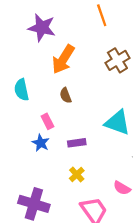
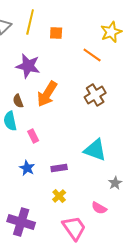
orange line: (102, 15) -> (92, 55), moved, turned -36
brown semicircle: (66, 95) -> (18, 101), moved
pink rectangle: (47, 121) -> (33, 136), moved

